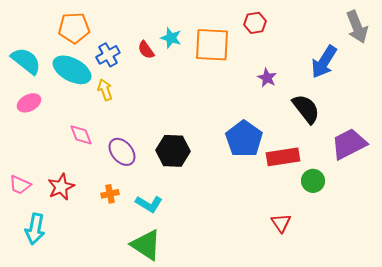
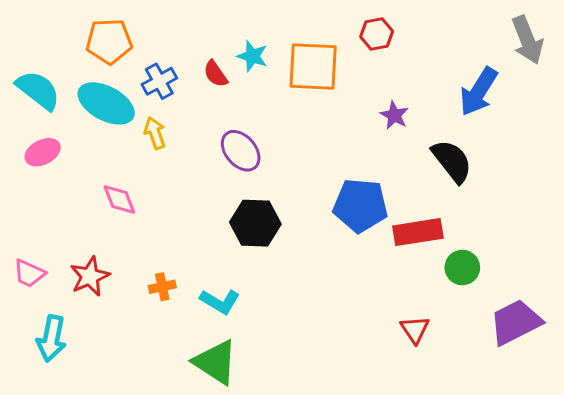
blue pentagon: (244, 139) -> (360, 205), turned -30
purple trapezoid: (349, 144) -> (516, 322), moved
purple ellipse: (122, 152) -> (241, 151), moved

